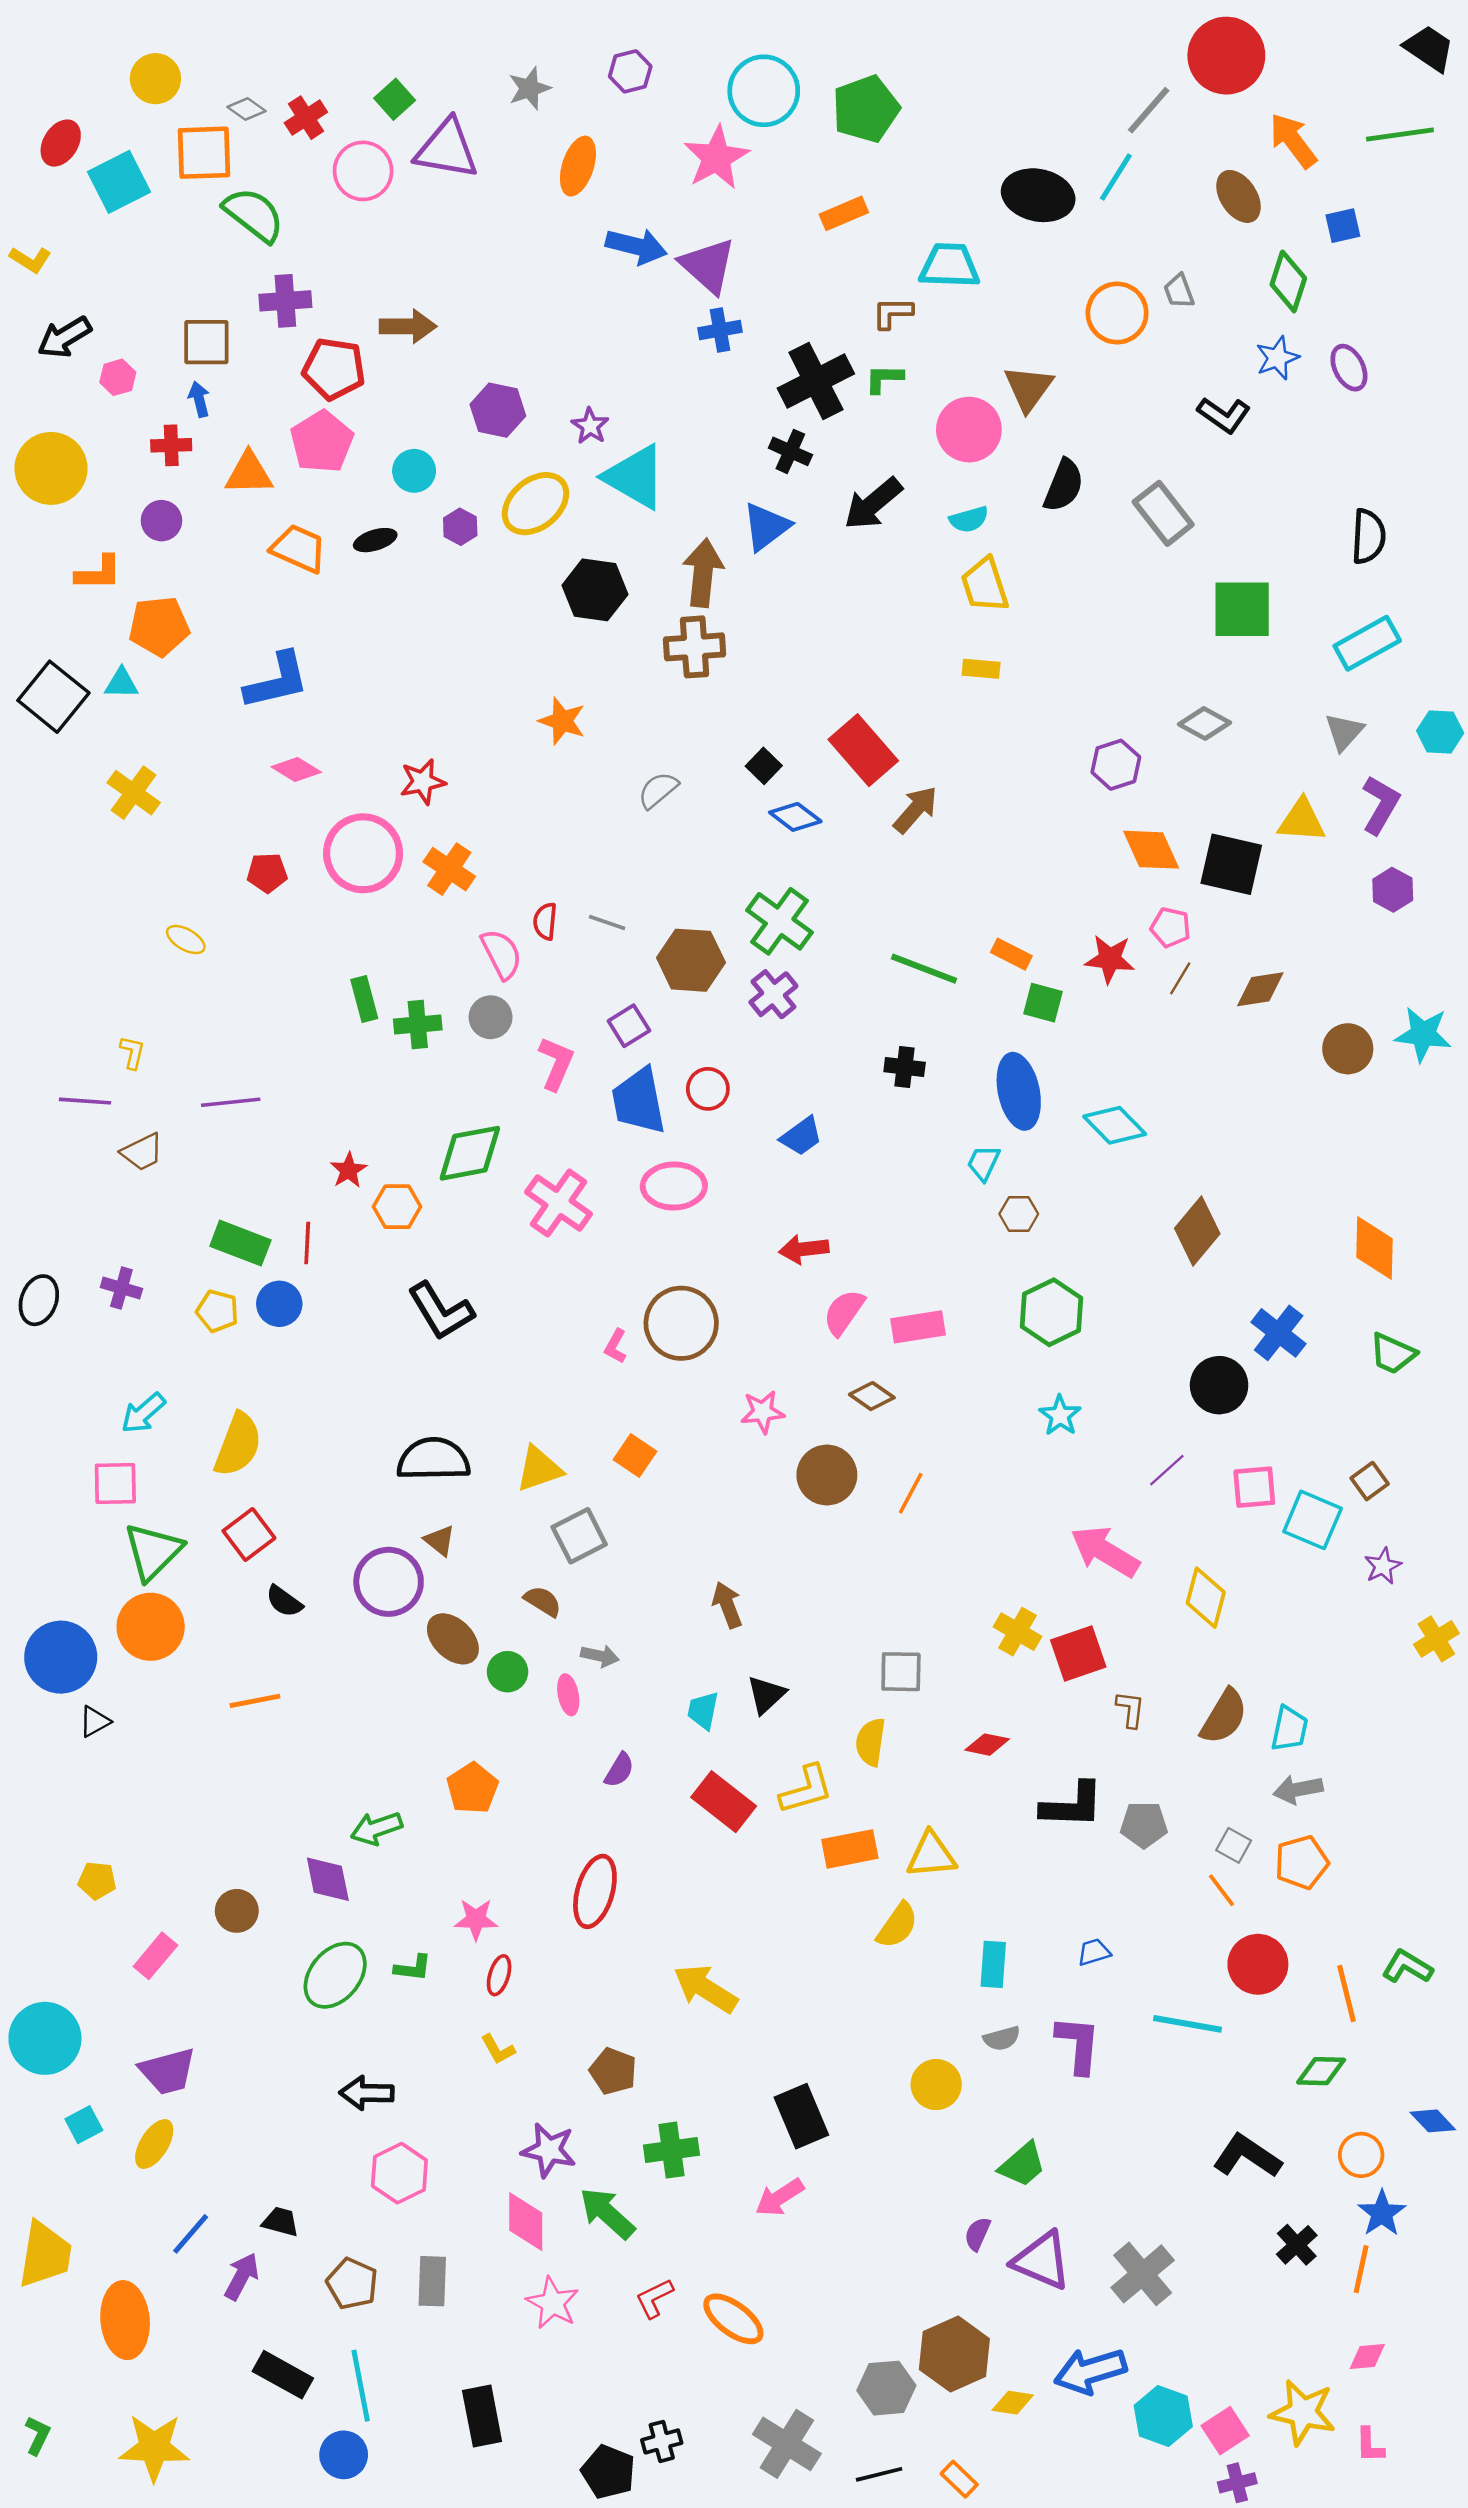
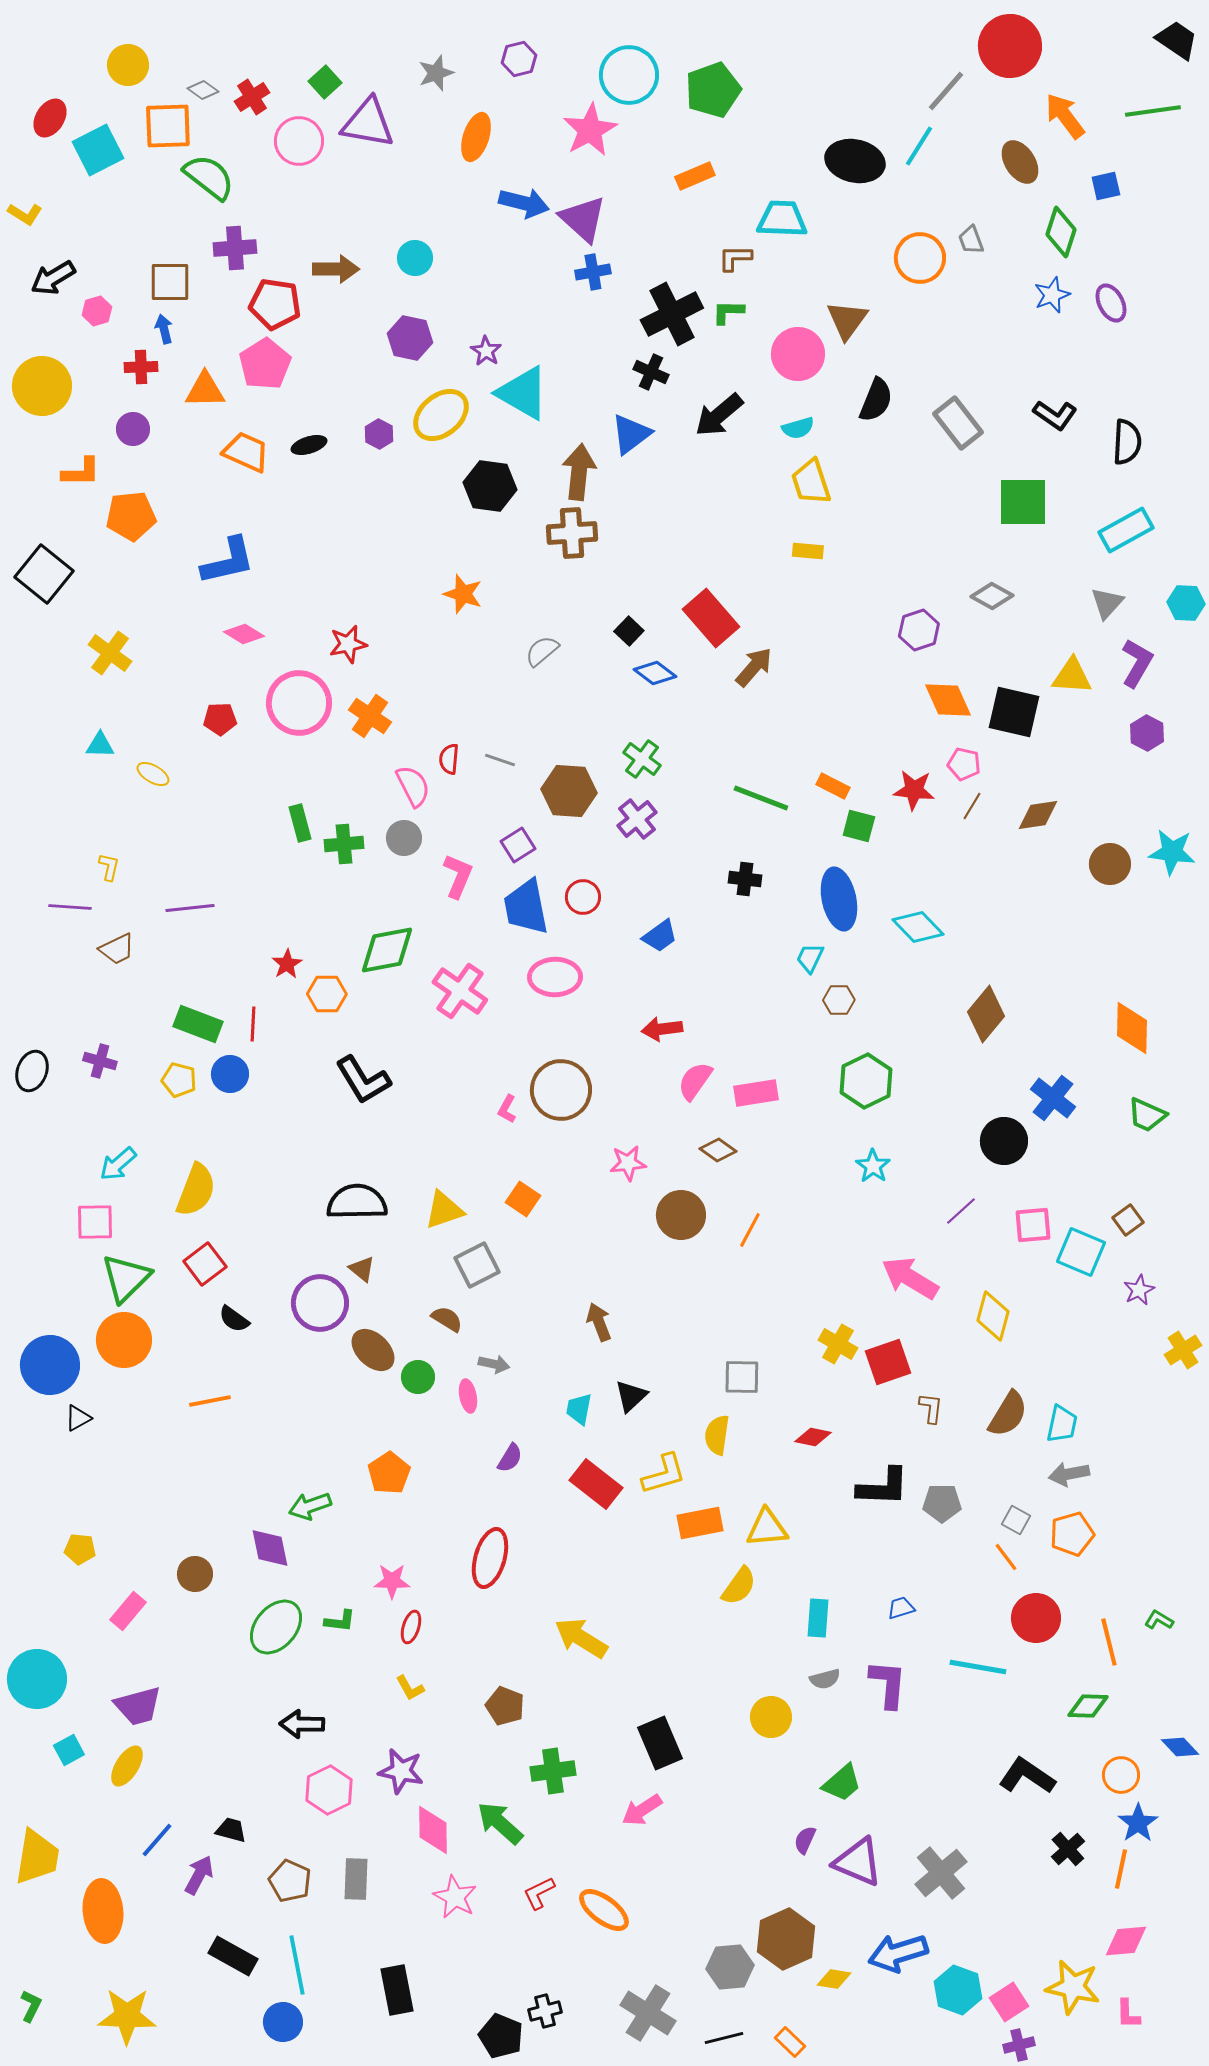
black L-shape: (1224, 415) -> (1055, 415), moved
cyan circle: (414, 471) -> (415, 258), moved
cyan triangle: (121, 683) -> (100, 745), moved
green cross: (780, 921) -> (642, 759), size x0.7
green L-shape: (1407, 1967) -> (1159, 1620), size x0.7
purple star: (549, 2150) -> (401, 1771), moved
pink diamond: (1367, 2356) -> (1126, 1941), size x1.4

